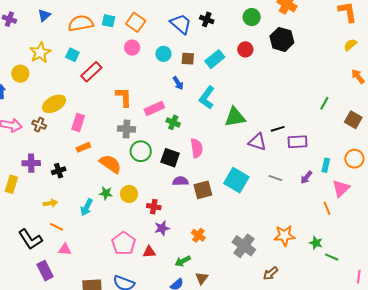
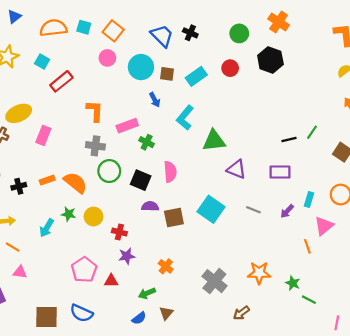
cyan circle: (163, 54) -> (141, 67), size x1.5
black line: (278, 129) -> (289, 140), moved
orange rectangle: (83, 147) -> (47, 180), moved

